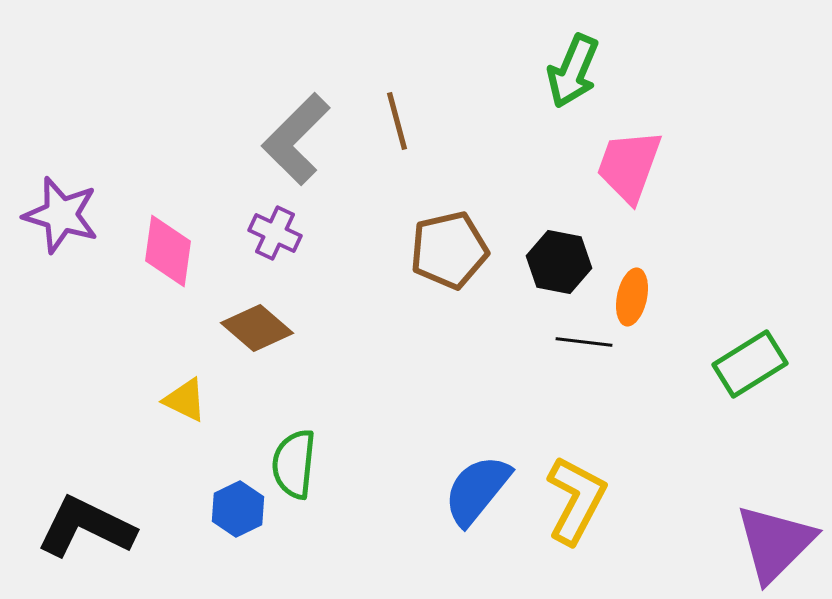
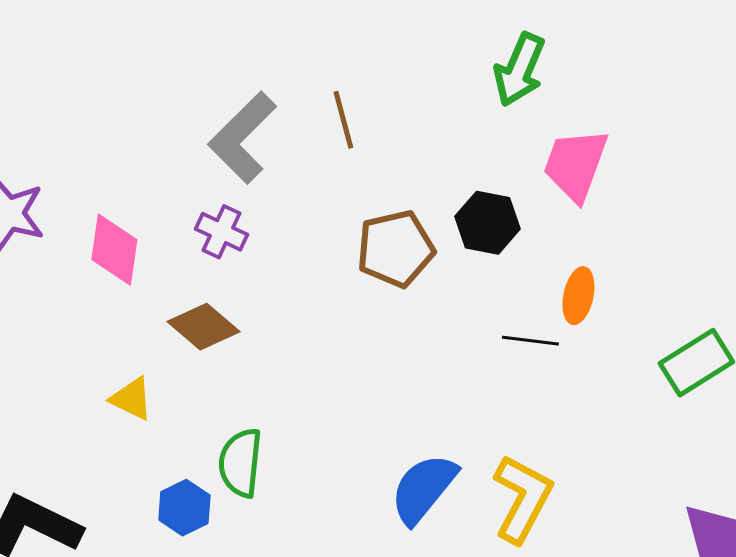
black hexagon: (559, 262) -> (487, 223), moved

